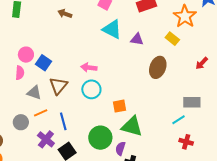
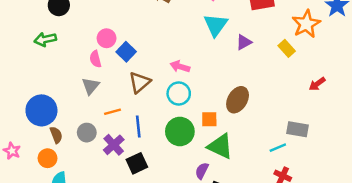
cyan triangle: (112, 29) -> (216, 25), turned 30
purple triangle: (137, 39) -> (244, 42), turned -48
brown ellipse: (158, 67) -> (238, 100), moved
pink semicircle: (20, 73) -> (95, 59), turned 152
gray triangle: (34, 93) -> (91, 86), moved, turned 42
gray circle: (21, 122) -> (87, 133), moved
green circle: (100, 138) -> (180, 131), moved

